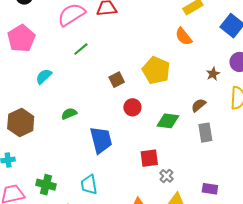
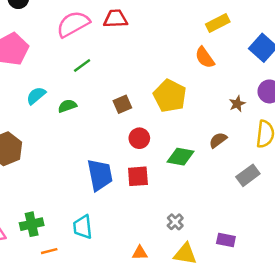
green semicircle: (69, 114) -> (67, 106), moved
gray rectangle: (205, 133) -> (248, 175), moved, turned 60
red square: (149, 158) -> (138, 176), moved
green cross: (46, 185) -> (32, 224), turned -30

